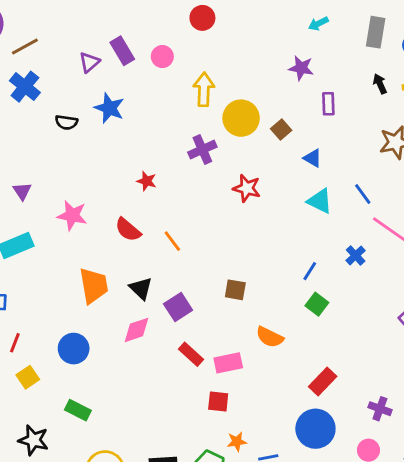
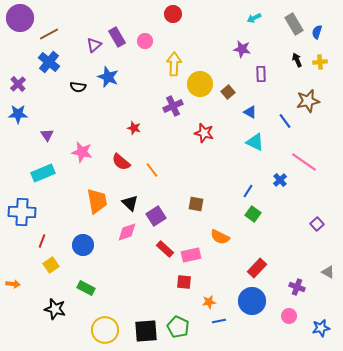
gray rectangle: (376, 32) -> (294, 24), turned -40
blue line: (363, 194) -> (285, 121), moved
orange star: (237, 442) -> (209, 302), moved

